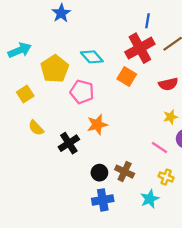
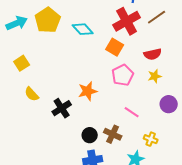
yellow pentagon: (55, 69) -> (48, 20), moved
pink pentagon: (82, 92) -> (123, 75), moved, turned 30
yellow star: (170, 117) -> (155, 76), moved
pink line: (160, 148) -> (132, 112), moved

